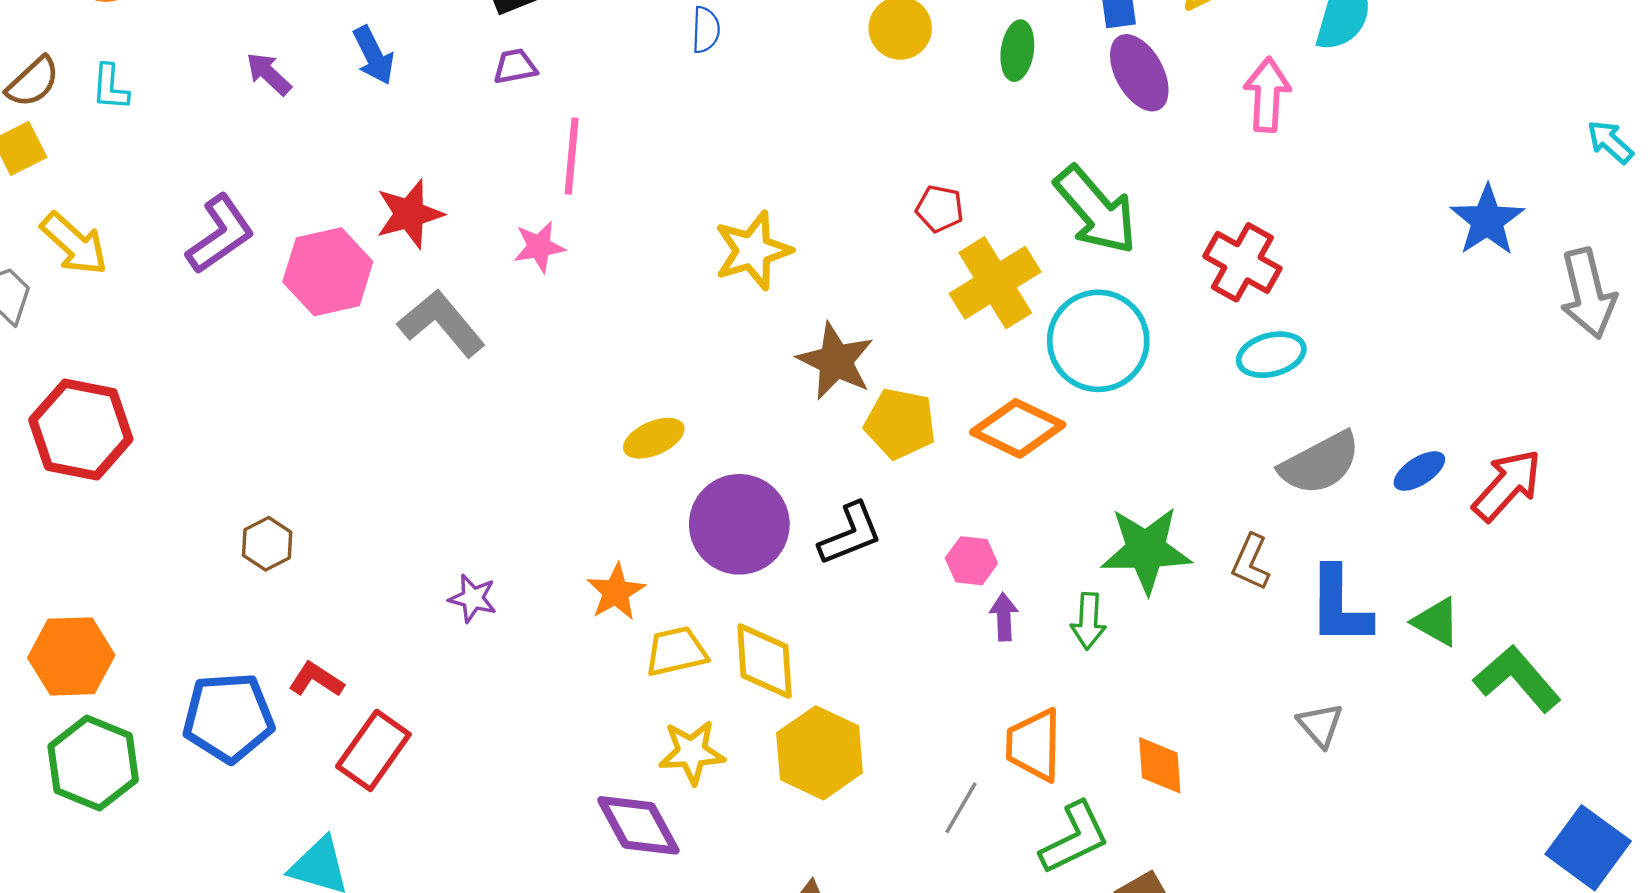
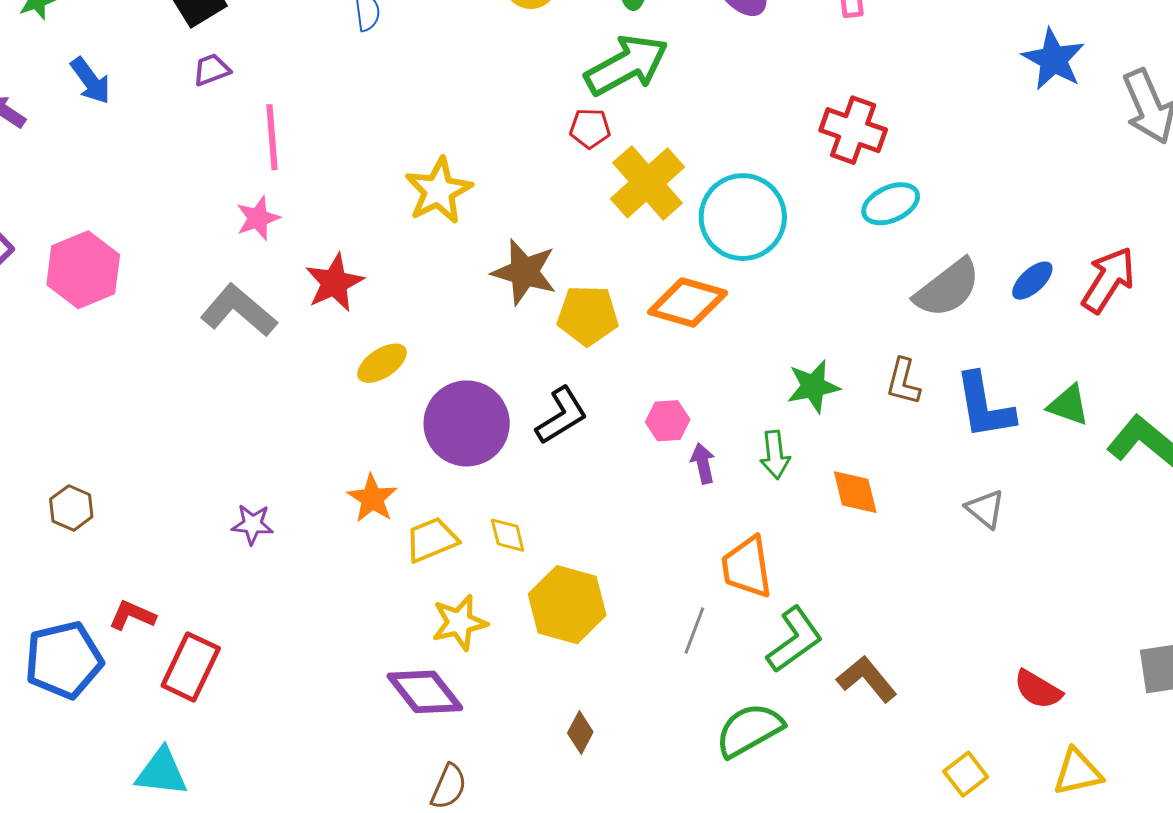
green arrow: (1096, 210) -> (626, 65), moved, turned -68
red star: (409, 214) -> (334, 283), moved
gray L-shape: (441, 323) -> (239, 310), moved
green star: (1146, 550) -> (813, 386), size x0.7
yellow diamond: (765, 661) -> (508, 535), size x0.6
orange diamond: (1160, 765) -> (855, 492), moved

